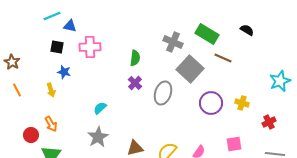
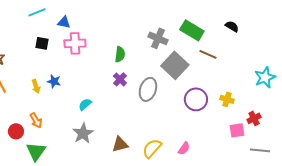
blue triangle: (70, 26) -> (64, 22), moved
blue star: (64, 72) -> (54, 81), moved
pink square: (234, 144) -> (237, 130), moved

